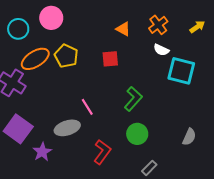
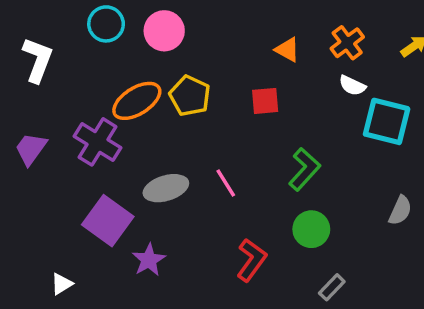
cyan circle: (18, 29) -> (106, 24), moved
gray ellipse: (67, 128) -> (166, 188), moved
gray semicircle: (189, 137) -> (400, 210), moved

